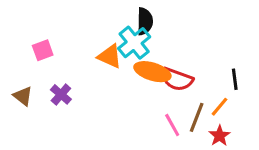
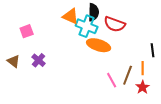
cyan cross: (134, 43) -> (87, 26), turned -30
orange triangle: (110, 56) -> (71, 16), moved
red semicircle: (177, 79) -> (115, 24), moved
orange line: (219, 107) -> (143, 68), turned -40

